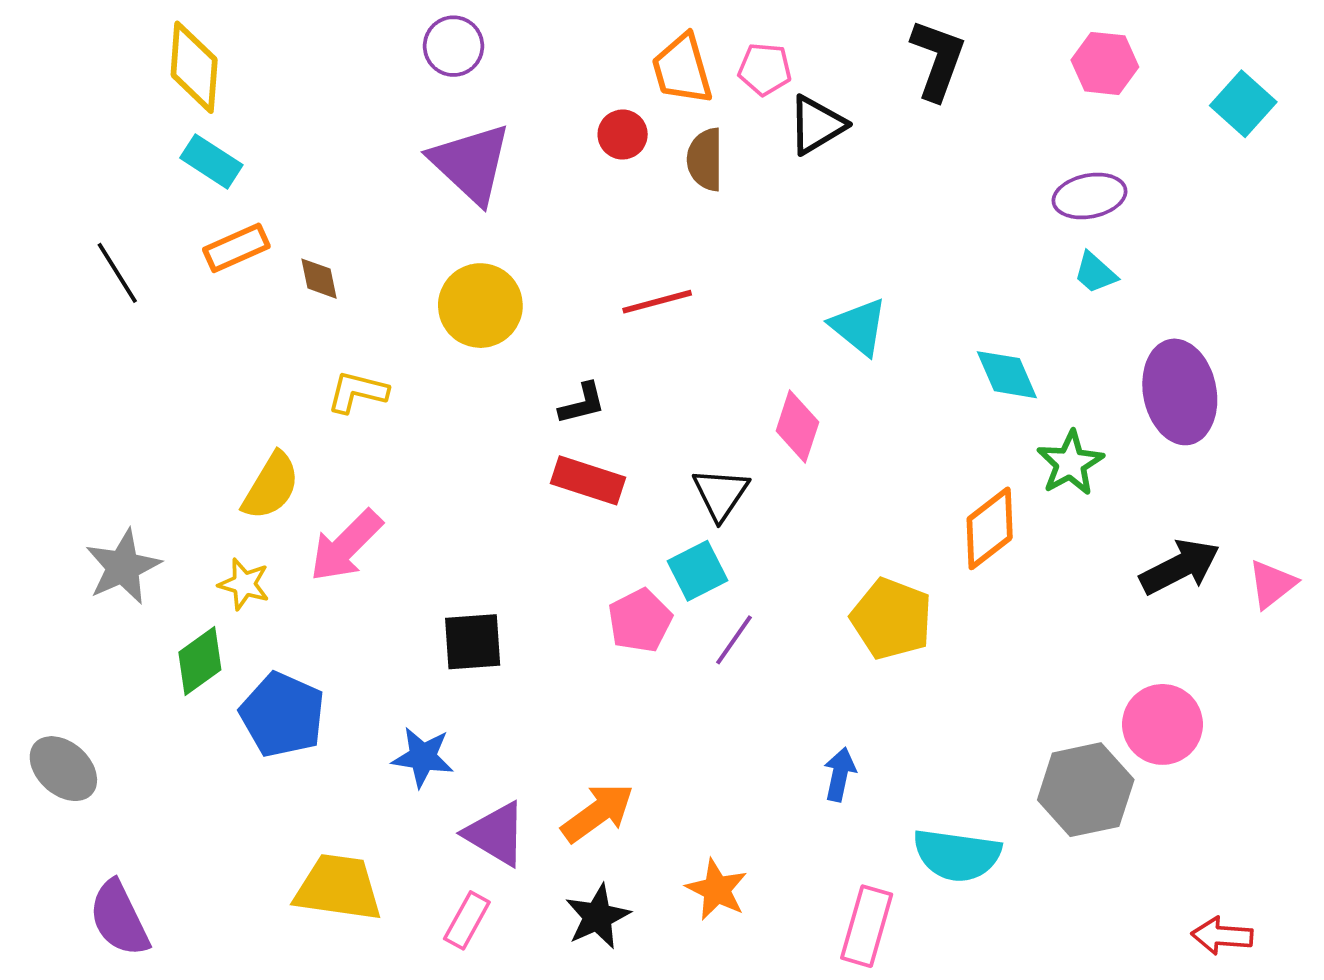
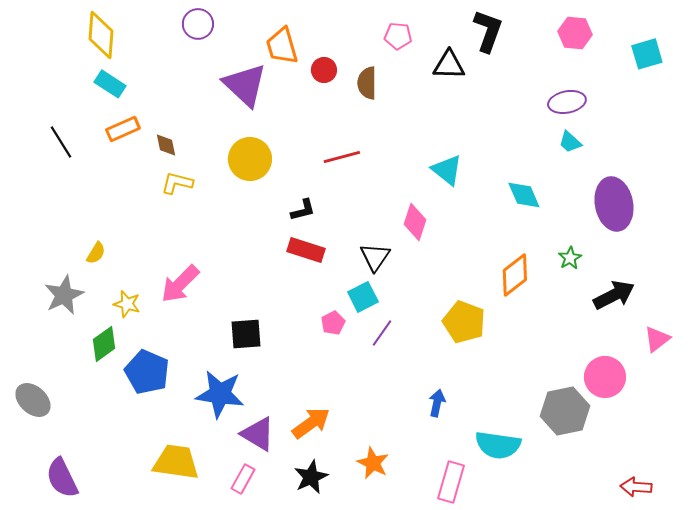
purple circle: (453, 46) -> (198, 24), moved
orange trapezoid: (682, 69) -> (282, 46), moved
cyan square: (1243, 104) -> (647, 54), turned 32
black triangle: (817, 125) -> (449, 65), moved, turned 32
yellow L-shape: (357, 392) -> (177, 183), moved
green star: (1070, 463) -> (570, 258), moved, size x0.7
yellow semicircle: (271, 486) -> (96, 253), moved, size x0.6
pink triangle: (1272, 584) -> (657, 339), moved
pink pentagon: (640, 621) -> (333, 323), size x0.7
blue star: (423, 757) -> (220, 394), size x1.5

